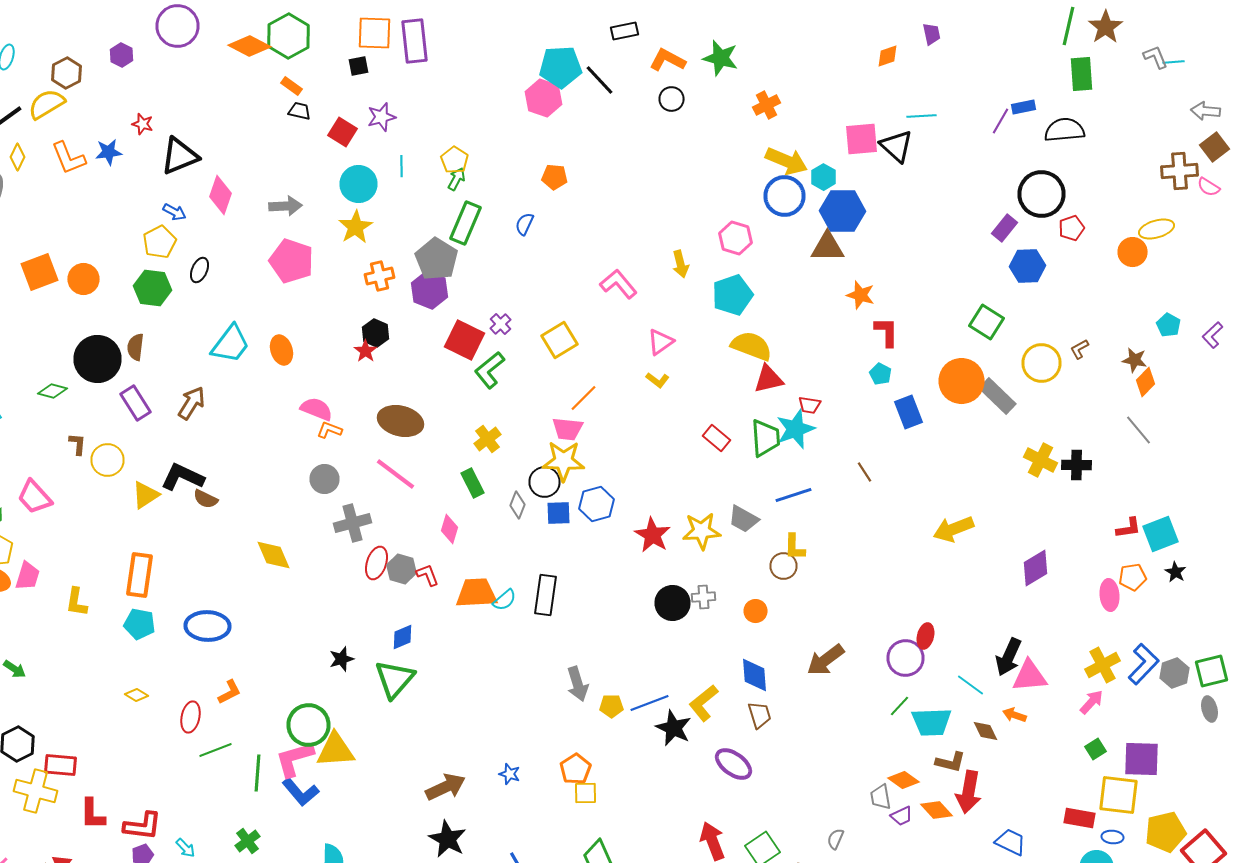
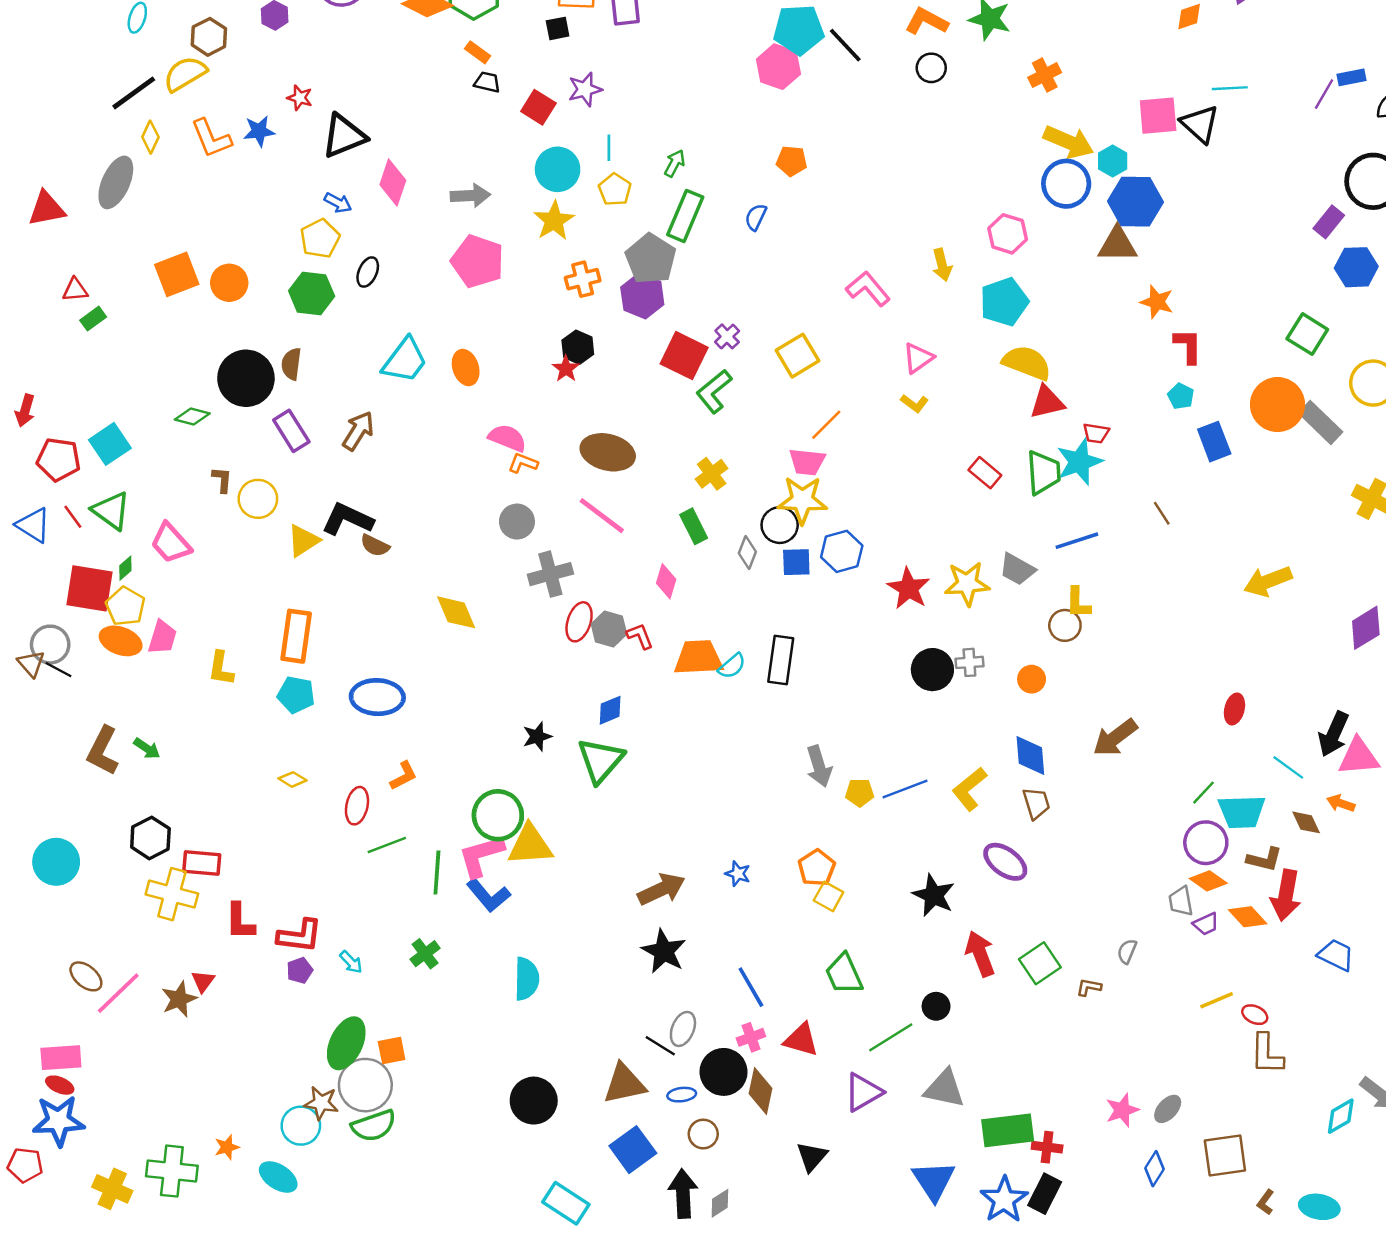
yellow pentagon: (454, 160) -> (615, 190), moved
purple circle: (906, 658) -> (1206, 843), moved
black star: (674, 728) -> (934, 895), moved
yellow square: (586, 793) -> (829, 896), turned 30

